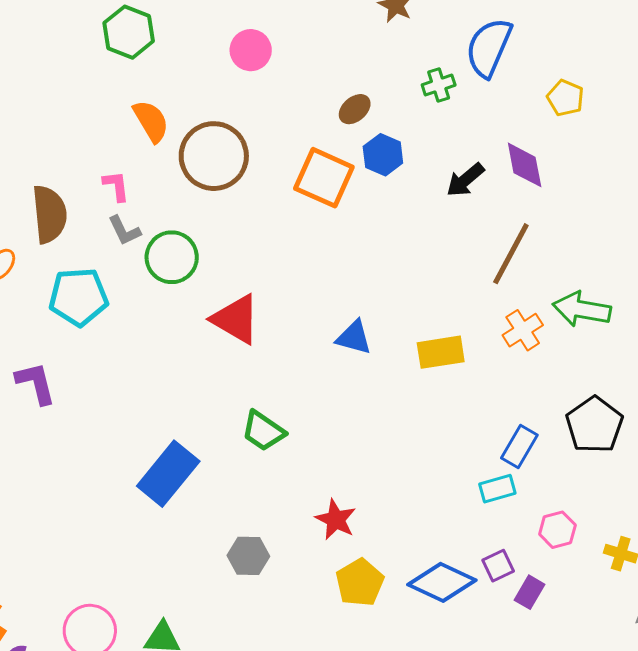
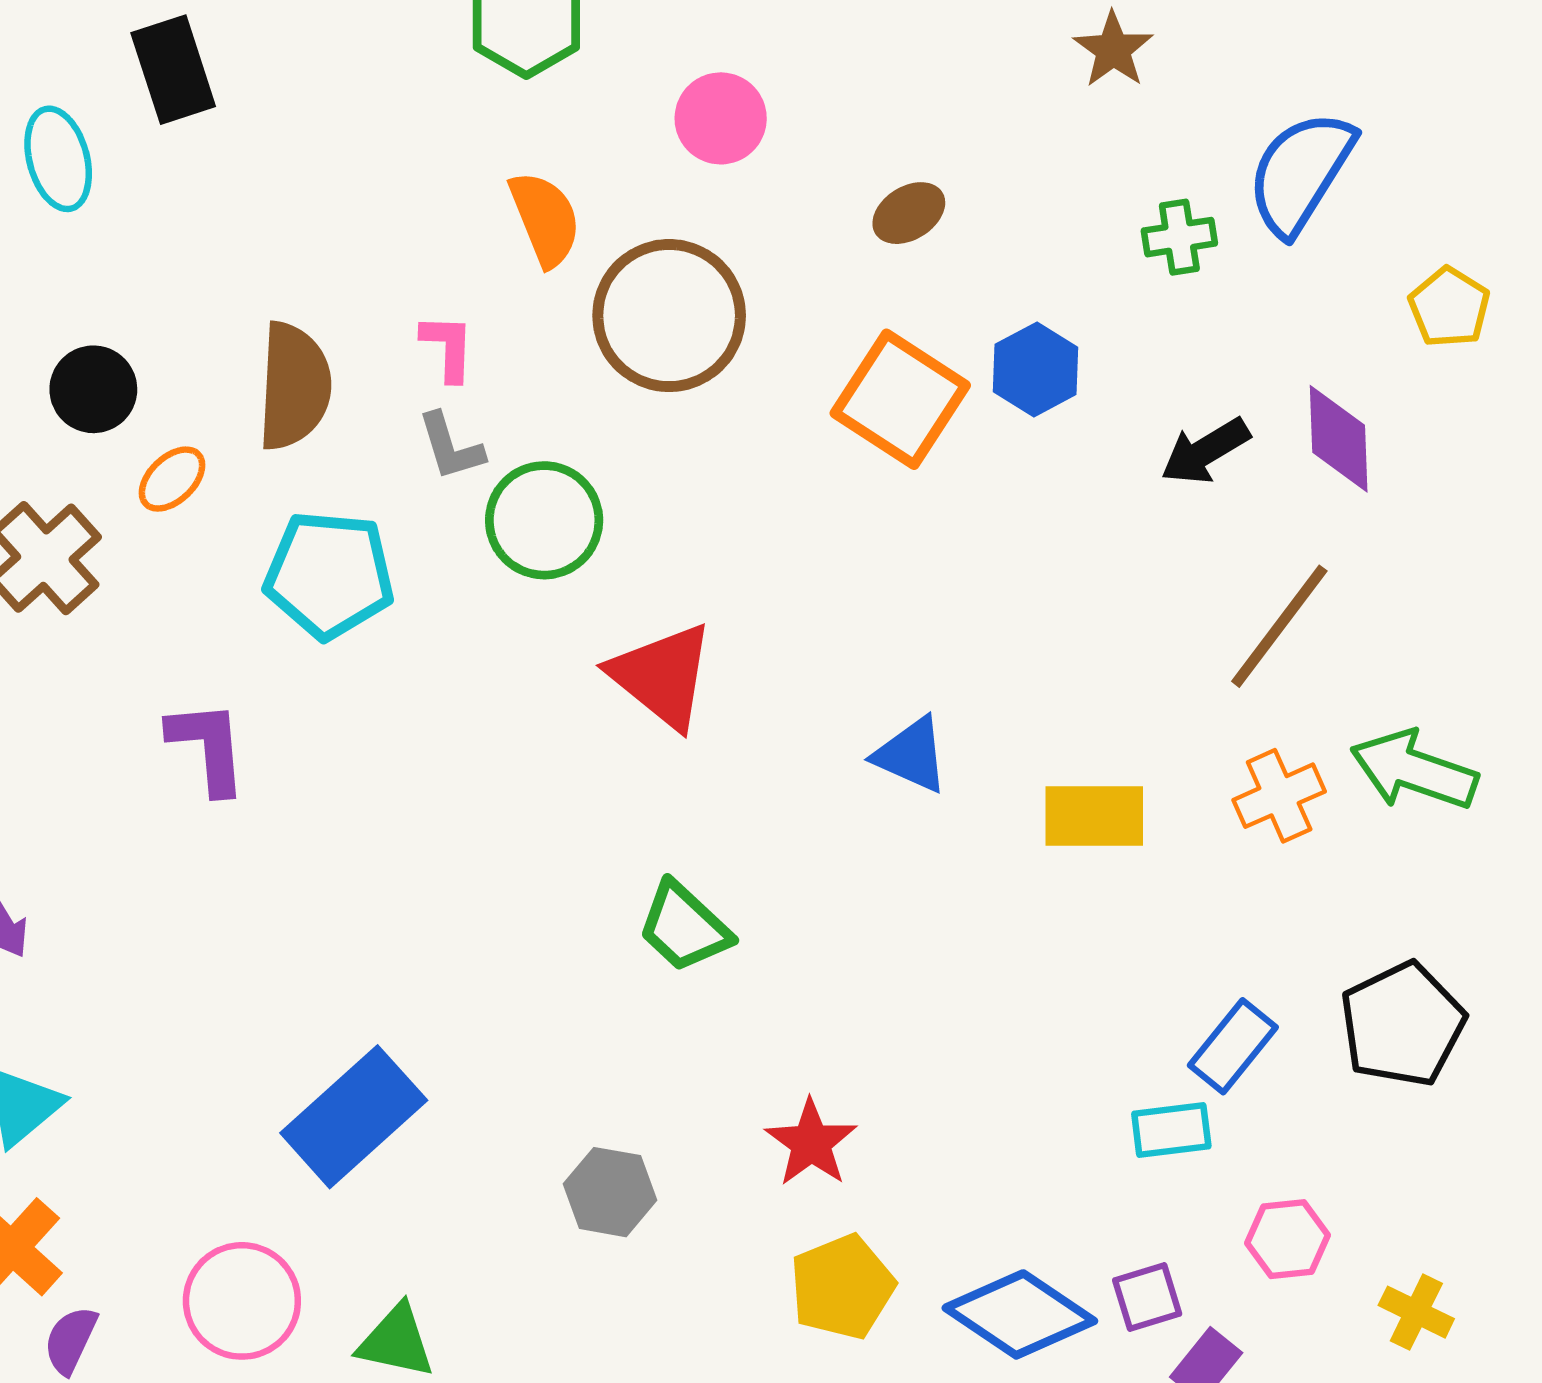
pink circle: (251, 50) -> (721, 118), moved
brown ellipse: (355, 109) -> (909, 213), moved
blue rectangle: (168, 474) -> (354, 1117), moved

